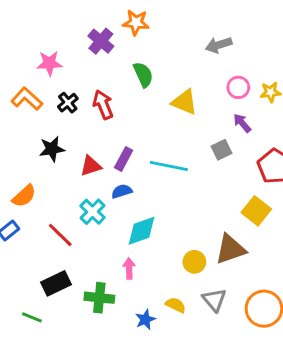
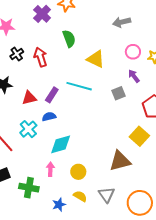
cyan line: (169, 166) -> (79, 86), moved
yellow circle: (194, 262) -> (78, 172), moved

